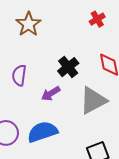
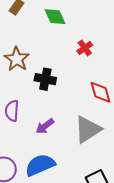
black cross: (68, 67) -> (45, 79), moved, turned -35

